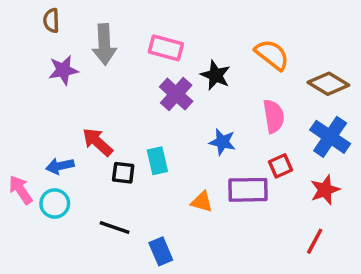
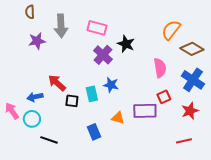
orange semicircle: (272, 55) -> (171, 30), moved, turned -90
blue star: (222, 142) -> (111, 85), moved
black line: (115, 227) -> (49, 140), moved
red line: (315, 241) -> (184, 141), turned 49
blue rectangle: (161, 251) -> (94, 132), moved

